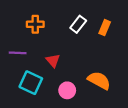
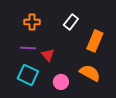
orange rectangle: (105, 28) -> (95, 41), moved, size x1.5
purple line: (18, 53) -> (28, 48), moved

